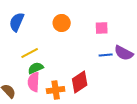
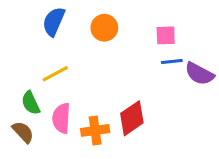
blue semicircle: (17, 22) -> (54, 22), moved
blue line: (106, 55) -> (172, 61), moved
green semicircle: (36, 68) -> (31, 103), moved, turned -91

